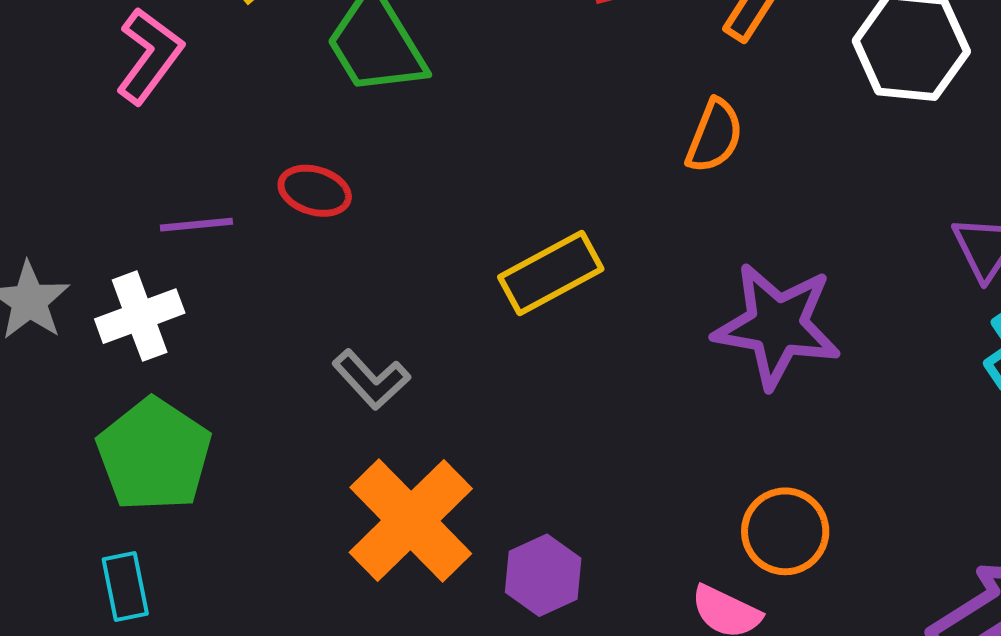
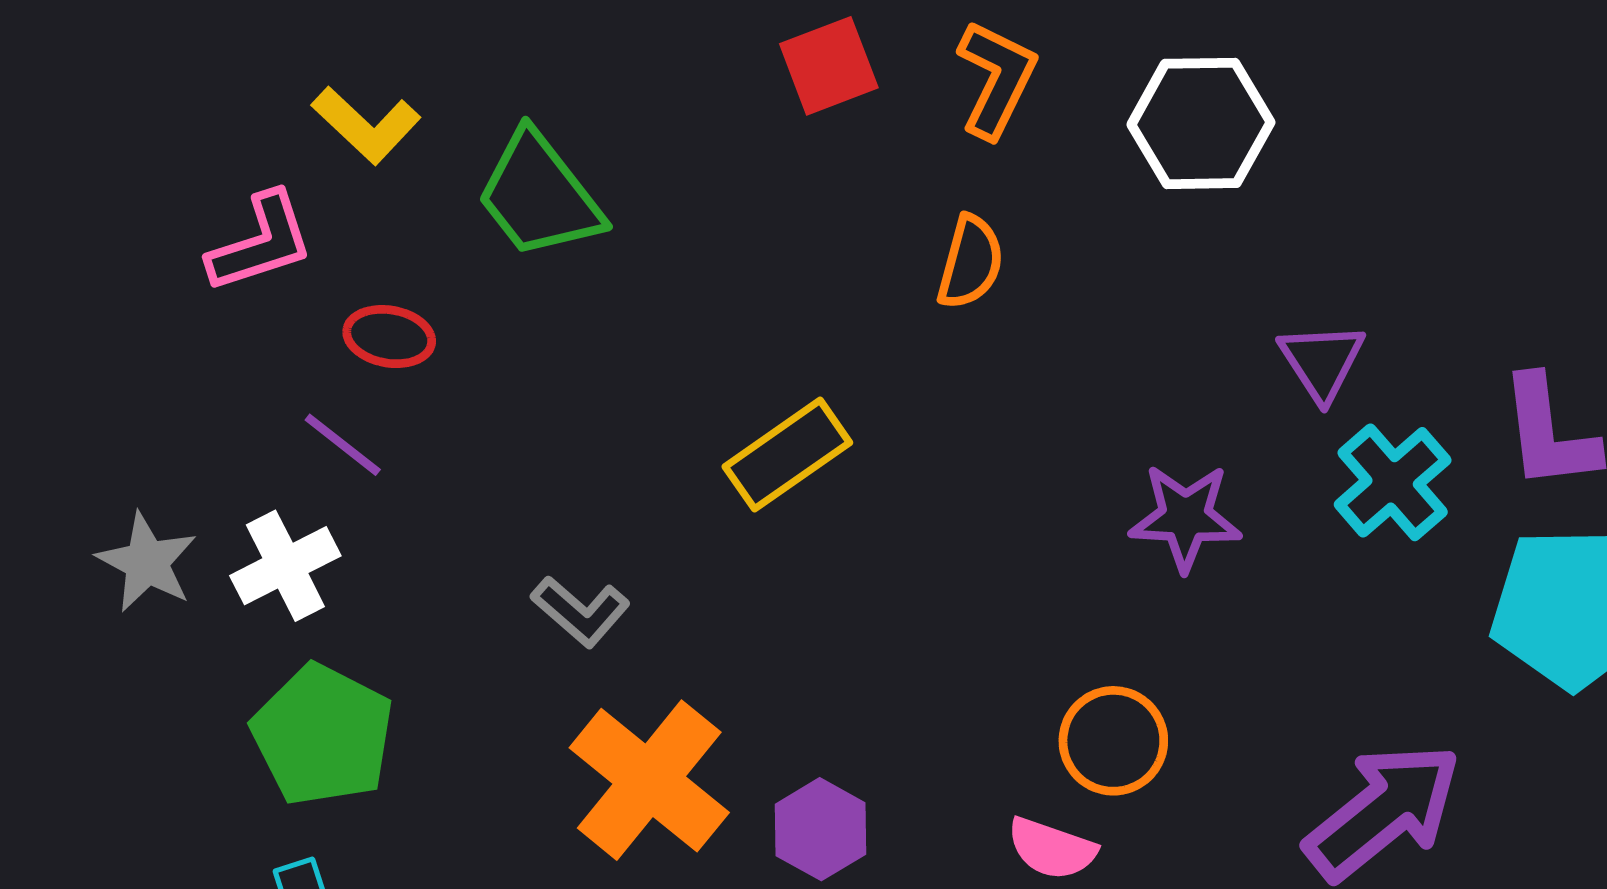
pink L-shape: (149, 56) -> (261, 243), turned 42
red ellipse: (315, 191) -> (389, 337), moved
purple line: (196, 225) -> (343, 445), turned 50
purple star: (777, 325) -> (1185, 517), moved, size x0.7

